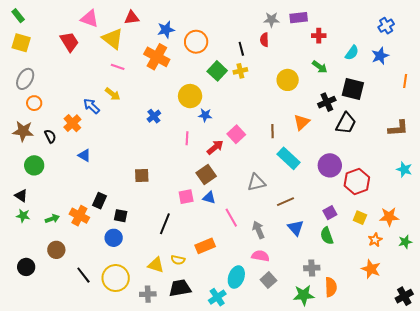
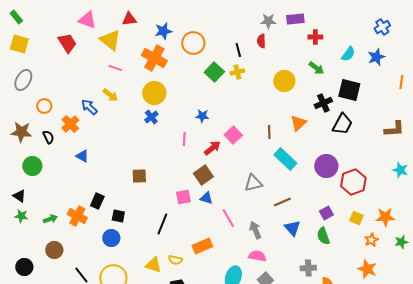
yellow circle: (190, 96) -> (154, 93), moved
orange circle: (34, 103) -> (44, 106), moved

